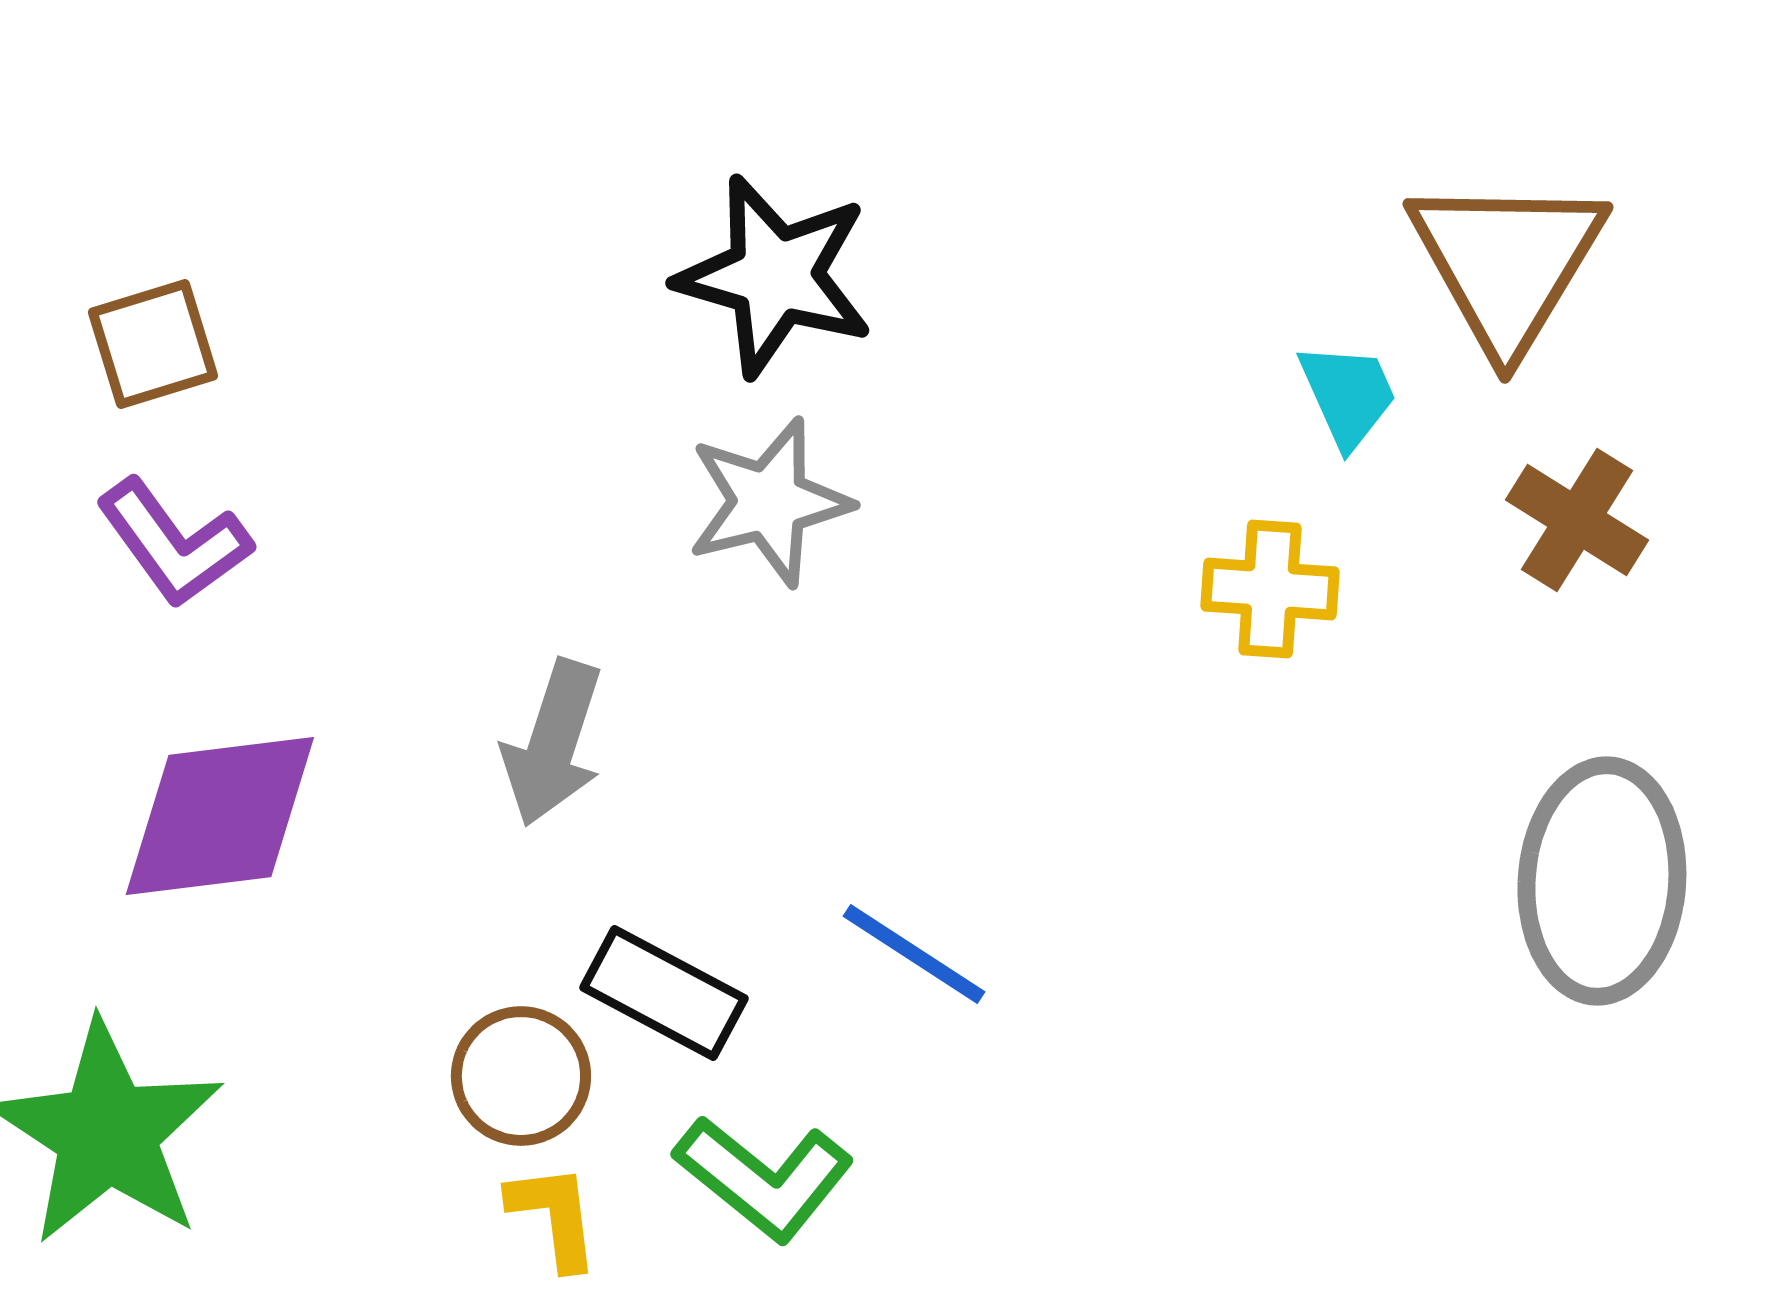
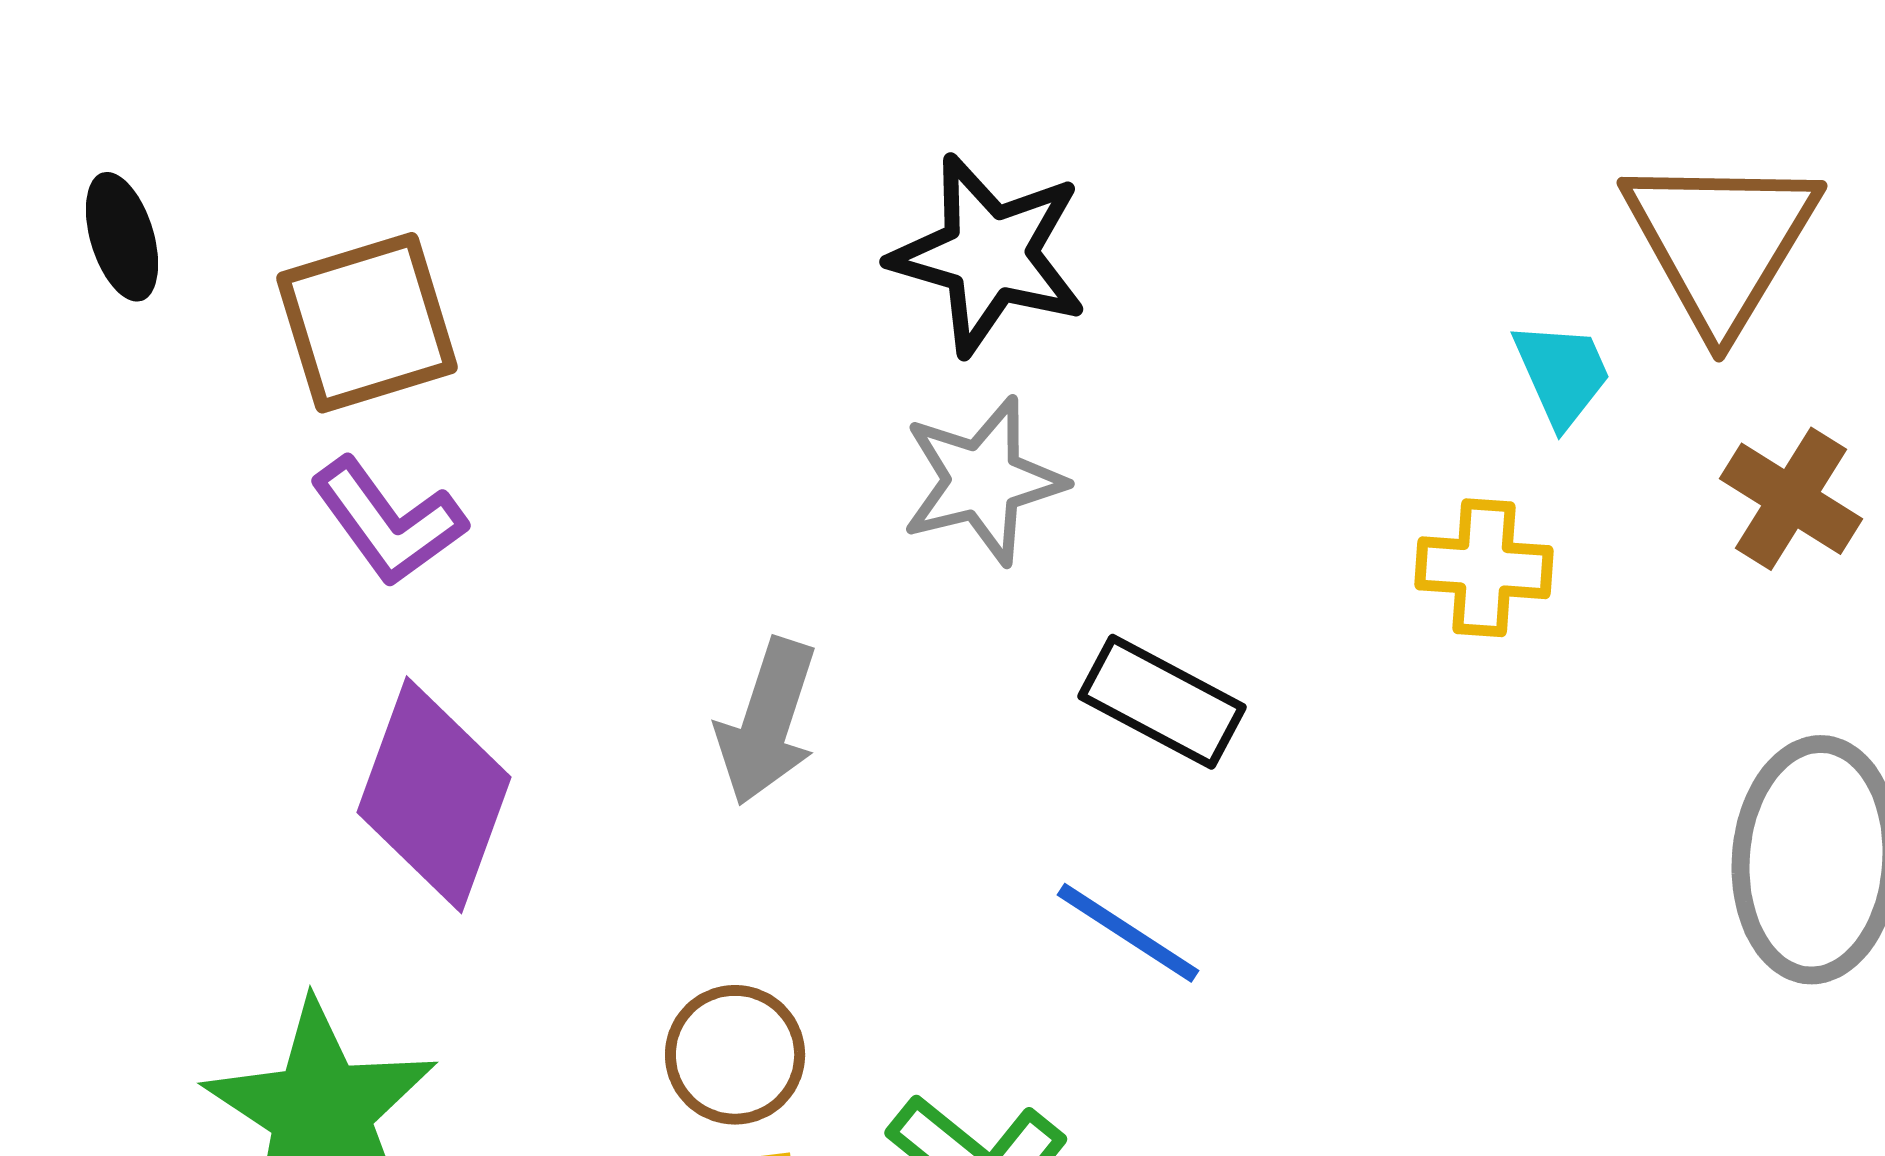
brown square: (153, 344) -> (367, 323), size x1.4
purple diamond: (220, 816) -> (434, 795), turned -63
black rectangle: (664, 993) -> (1162, 702), moved

